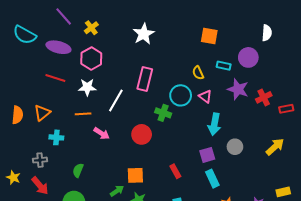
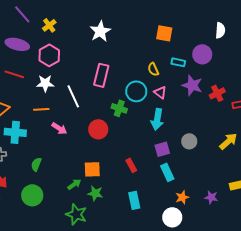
white line: (116, 101) -> (73, 96), turned -55
cyan arrow: (214, 124) -> (157, 119), moved
cyan cross: (56, 137) -> (15, 132), size x1.5

